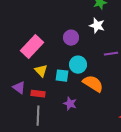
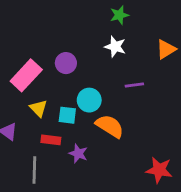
purple circle: (71, 38) -> (66, 63), moved
red rectangle: (38, 94) -> (51, 140), moved

